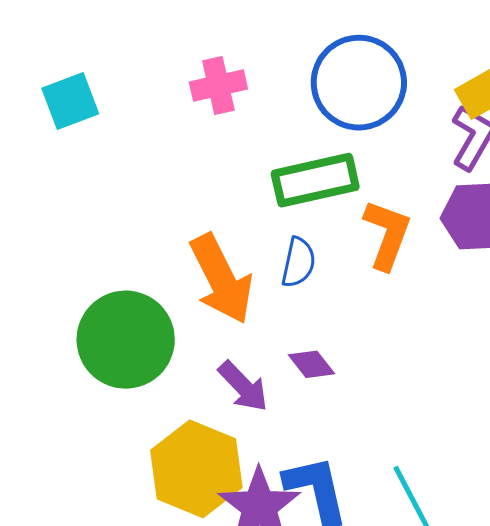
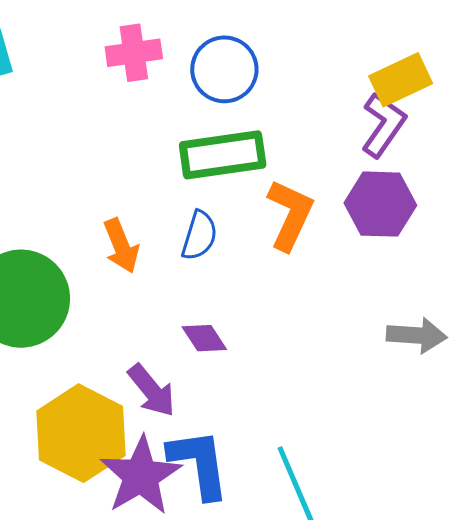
blue circle: (359, 83) -> (224, 69), moved, size x0.7
orange arrow: (221, 279) -> (121, 246), size x0.6
purple arrow: (243, 386) -> (152, 390), moved

